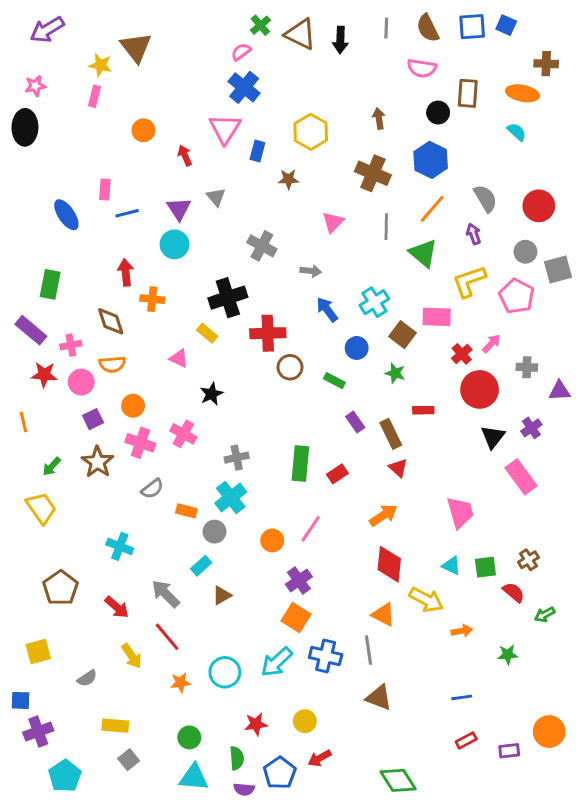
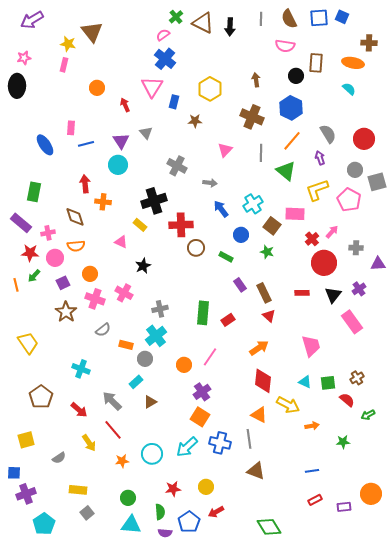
red rectangle: (423, 410) -> (302, 293), moved
green arrow: (52, 466) -> (34, 276), moved

